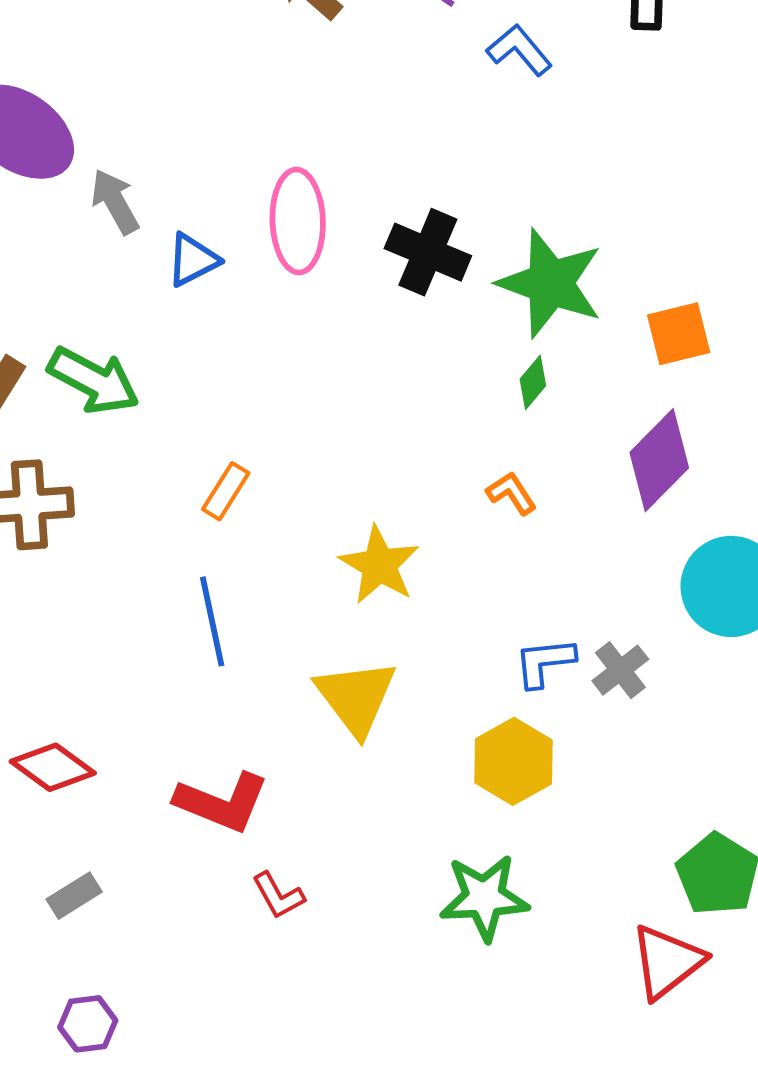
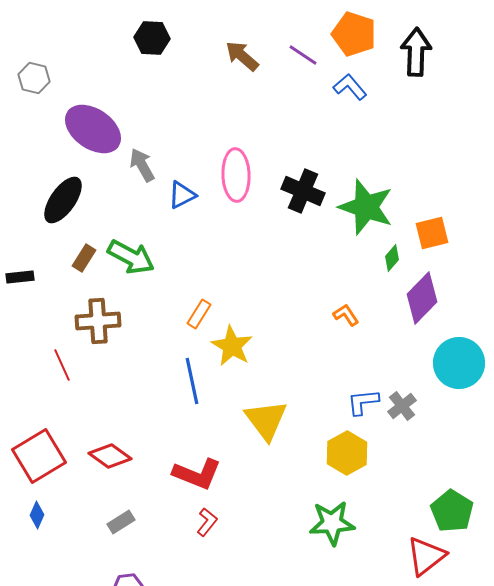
green diamond: (533, 382) -> (392, 258), moved
yellow star: (379, 565) -> (232, 346), moved
red L-shape: (278, 896) -> (207, 522), moved, turned -112

